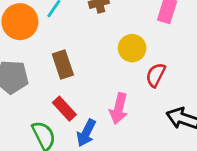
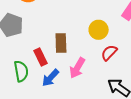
brown rectangle: (63, 65) -> (61, 43), moved

